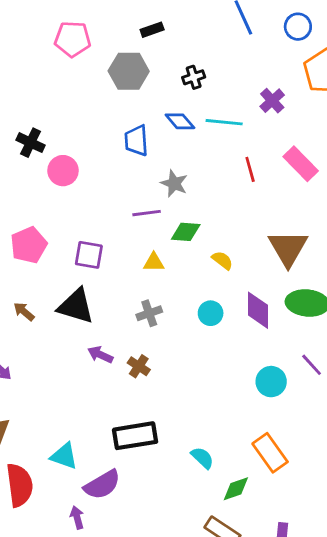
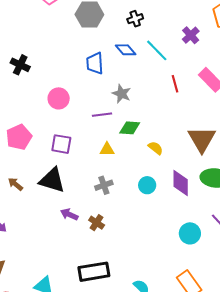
cyan line: (224, 122) -> (157, 50), turned 40
pink circle: (63, 171) -> (59, 98), moved

